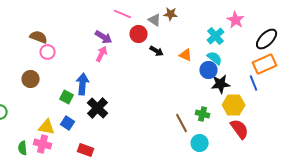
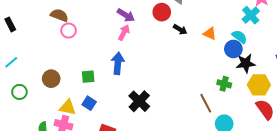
cyan cross: (216, 36) -> (251, 15), moved
brown circle: (31, 79) -> (51, 79), moved
blue arrow: (83, 84) -> (118, 63), moved
green square: (67, 97) -> (88, 77), turned -32
black cross: (98, 108) -> (139, 101), moved
green cross: (203, 114) -> (224, 84), moved

